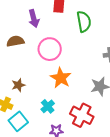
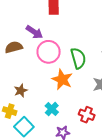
purple arrow: (34, 19) -> (34, 32), moved, turned -36
green semicircle: (84, 22) -> (78, 58), moved
red cross: (82, 115) -> (87, 115), size x0.7

